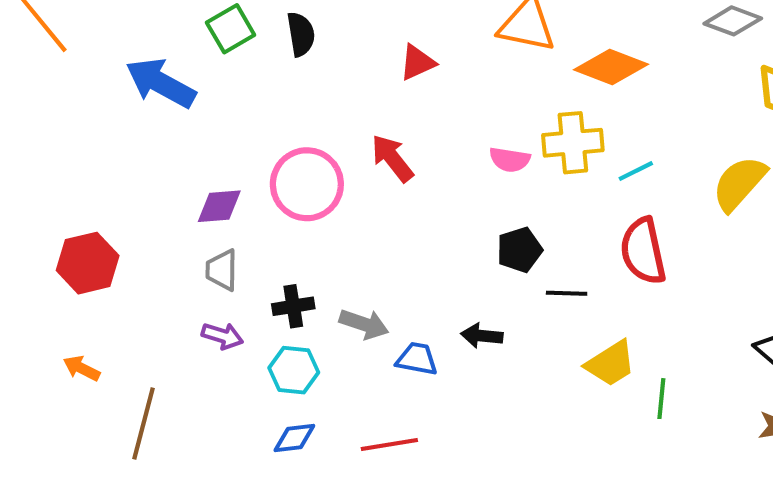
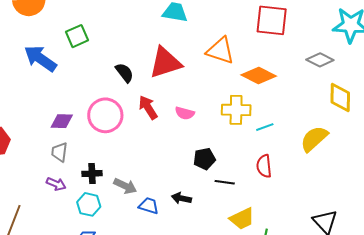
black semicircle: (301, 34) -> (124, 73), moved, turned -35
red triangle: (417, 62) -> (165, 63), size x1.8
pink semicircle: (510, 160) -> (185, 113), moved
red semicircle: (643, 251) -> (264, 166), size x0.7

